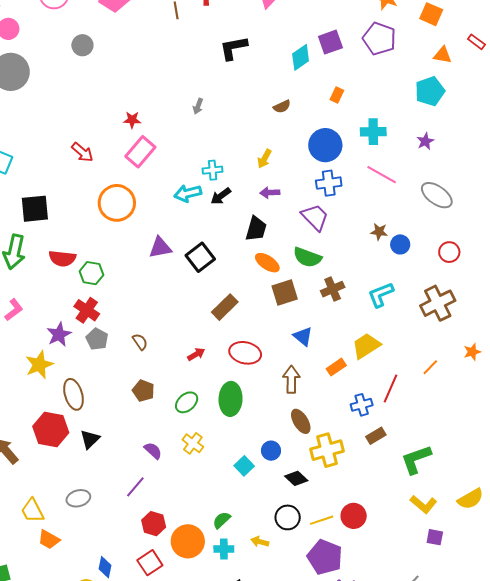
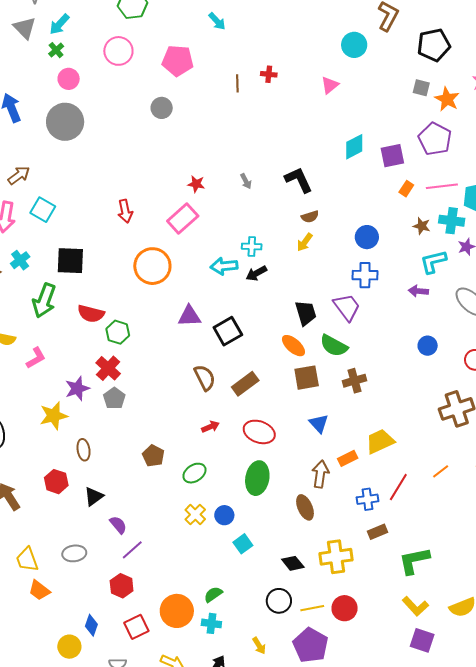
purple square: (330, 42) -> (392, 156), moved
gray circle: (82, 45) -> (162, 108), moved
black L-shape: (233, 48) -> (299, 180), moved, turned 68
orange rectangle: (337, 95) -> (406, 189), moved
gray arrow: (198, 106) -> (246, 181), turned -56
brown semicircle: (282, 107) -> (310, 217), moved
red star: (132, 120) -> (196, 184), moved
cyan cross: (373, 132) -> (452, 221), moved
blue circle: (325, 145) -> (367, 237), size x0.7
red arrow: (82, 152) -> (125, 211), turned 30
pink line: (382, 175) -> (442, 186), moved, turned -44
purple arrow: (270, 193) -> (418, 291), moved
black trapezoid: (256, 229) -> (306, 313), moved, turned -40
brown star: (379, 232) -> (422, 226), moved
cyan L-shape: (381, 295) -> (433, 262), moved
brown semicircle: (140, 342) -> (205, 378), moved, size x1.5
brown arrow: (291, 379) -> (320, 474), moved
brown ellipse: (73, 394) -> (84, 450), size x0.7
green ellipse: (231, 399) -> (257, 478), moved
red hexagon: (51, 430) -> (56, 482), size x0.7
yellow cross: (327, 450) -> (336, 557), moved
purple semicircle: (153, 451) -> (118, 525), moved
blue circle: (271, 451) -> (224, 515), moved
red hexagon: (154, 524) -> (122, 586), moved
purple square: (435, 537) -> (422, 640), size x1.4
yellow arrow: (260, 542) -> (259, 646), moved, turned -144

